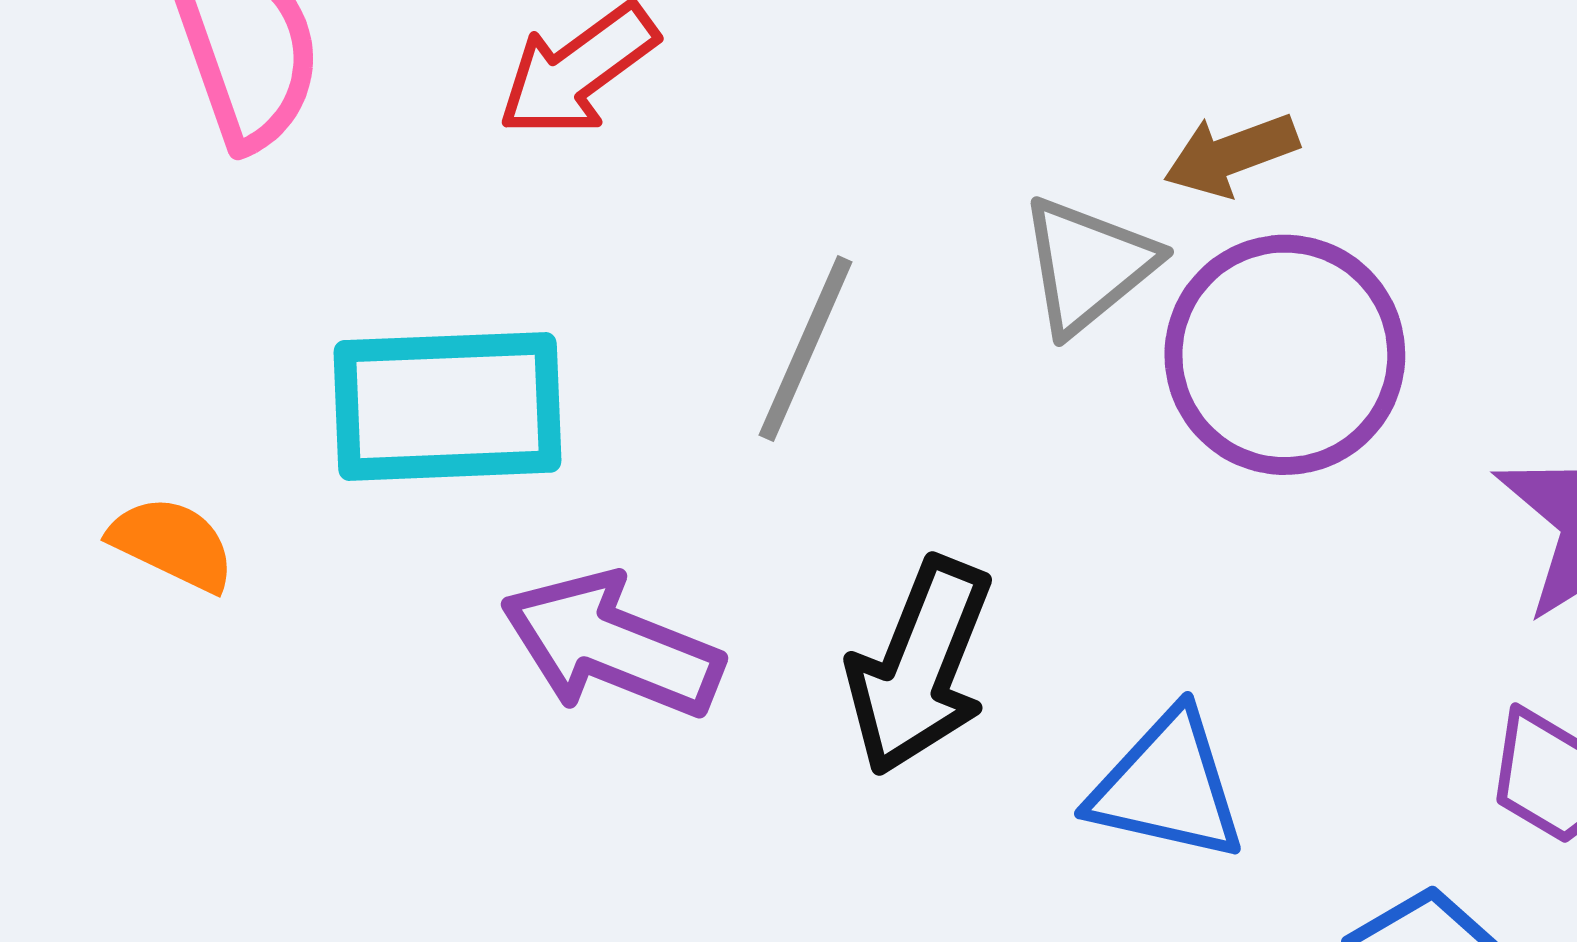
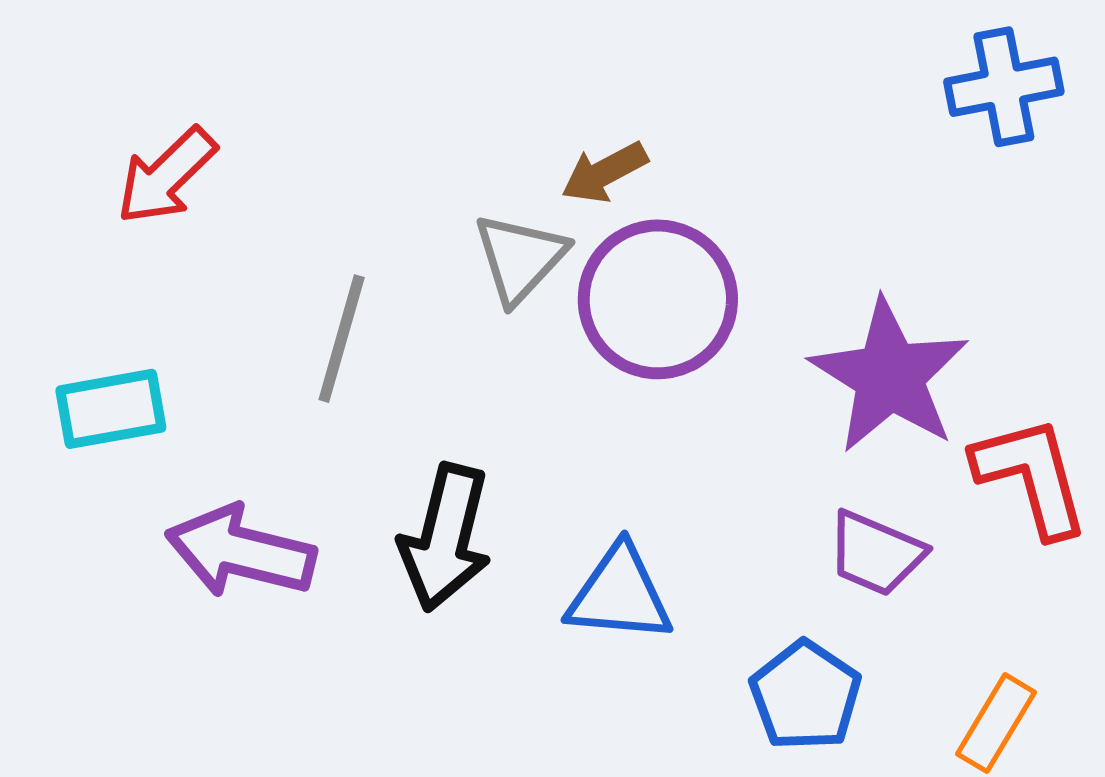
cyan rectangle: (447, 406) -> (111, 409), size x0.7

